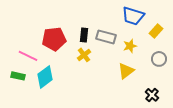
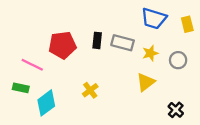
yellow rectangle: (156, 31) -> (187, 24), moved, turned -56
yellow cross: (84, 55) -> (90, 90), moved
gray circle: (159, 59) -> (178, 60), moved
cyan diamond: (45, 77) -> (46, 103), moved

